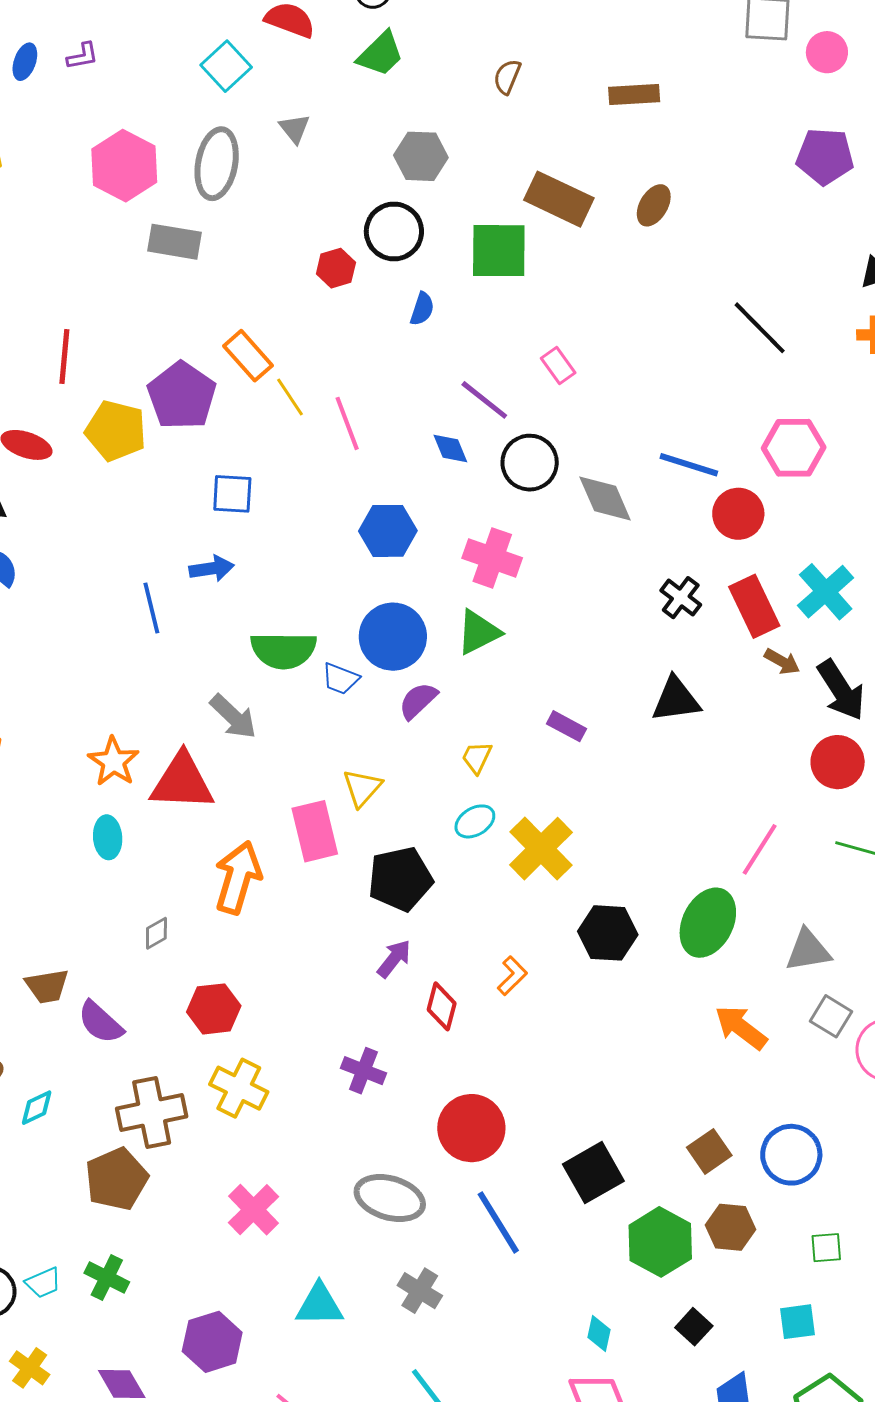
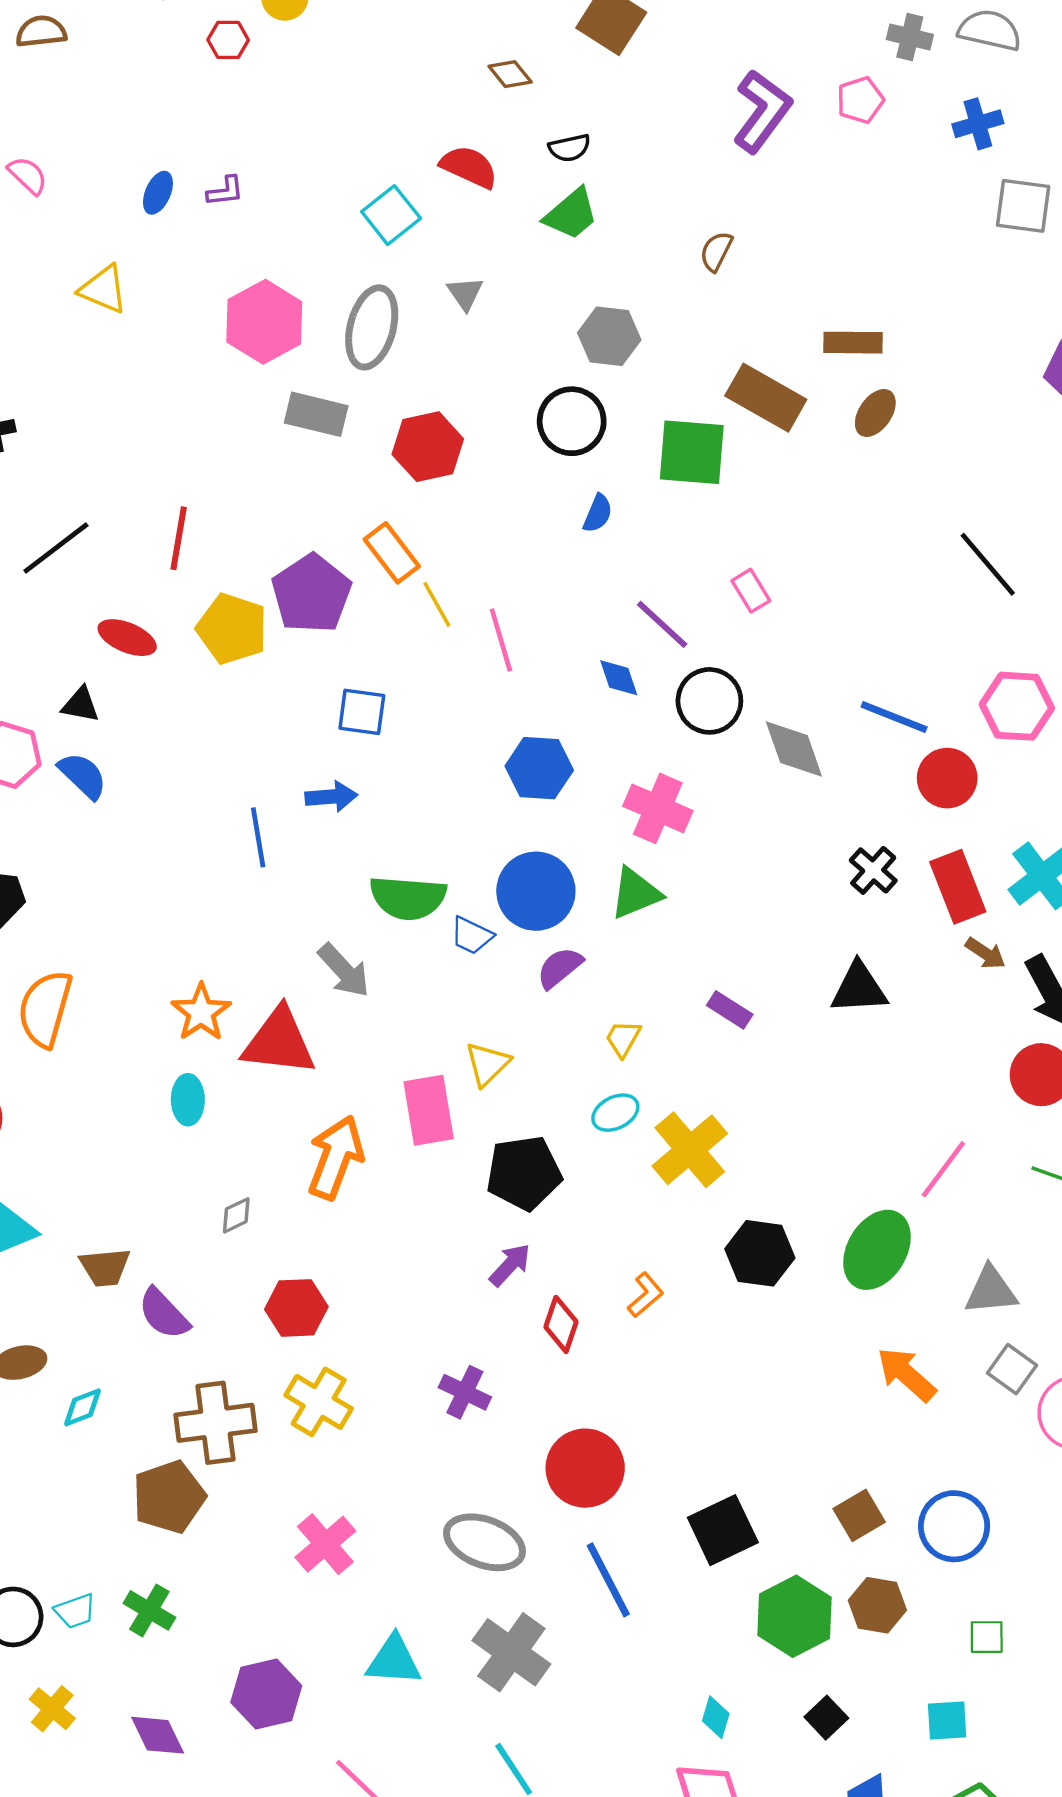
brown rectangle: (634, 95) -> (853, 343), moved
red hexagon: (336, 268) -> (428, 447), moved, size x1.5
gray cross: (420, 1291) -> (511, 1652), size x1.5

